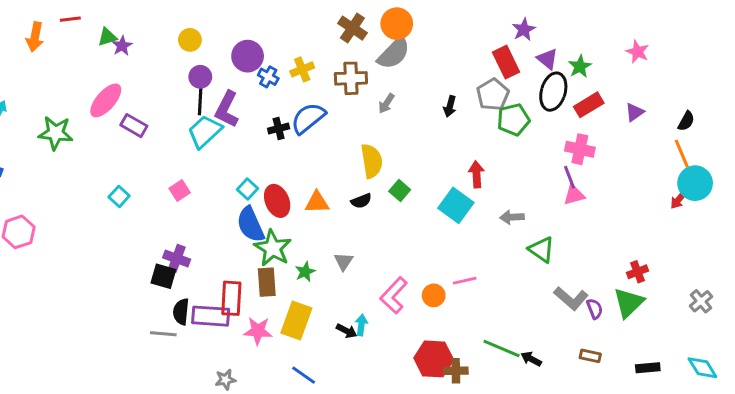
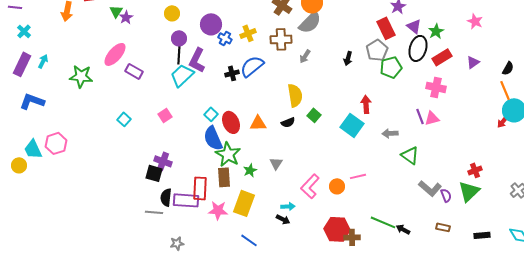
green triangle: (107, 37) -> (116, 11), turned -40
purple line: (570, 177) -> (420, 116), moved
cyan arrow: (361, 325) -> (288, 206), turned 80
black arrow: (347, 331) -> (283, 219), moved
gray star: (225, 380) -> (177, 243), moved

